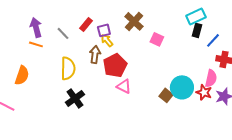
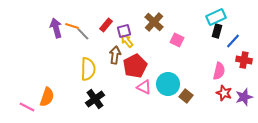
orange line: (36, 44) -> (72, 26), moved
orange semicircle: (22, 75) -> (47, 97), moved
pink semicircle: (211, 78) -> (219, 71), moved
cyan circle: (182, 87) -> (168, 84), moved

